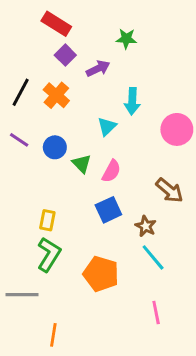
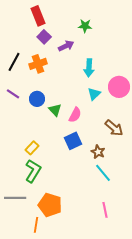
red rectangle: (56, 24) -> (38, 16), turned 36
orange cross: (56, 95) -> (38, 64), turned 30
cyan triangle: (107, 126) -> (94, 94), moved
yellow rectangle: (47, 220) -> (32, 148), turned 32
orange pentagon: (101, 274) -> (50, 205), moved

